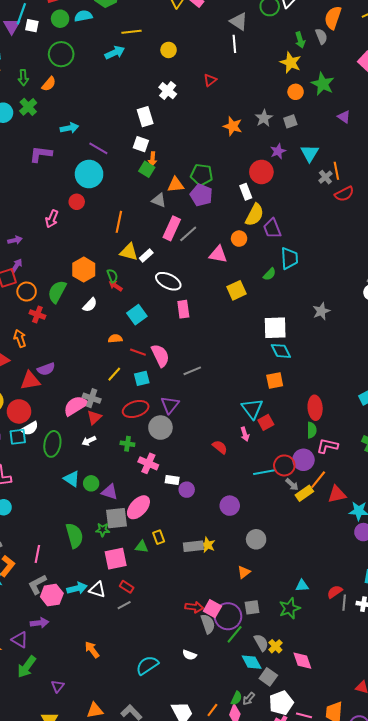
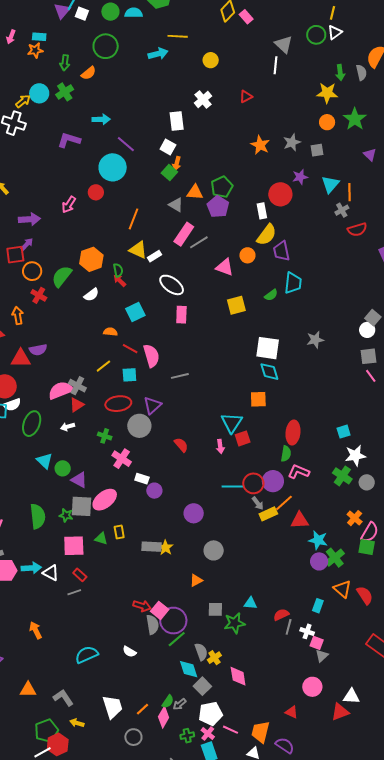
yellow star: (291, 63) -> (327, 93), turned -30
orange line: (336, 171) -> (349, 192), moved
green pentagon: (202, 175) -> (222, 187), turned 30
purple arrow: (15, 240) -> (29, 219), size x1.5
red semicircle: (220, 447) -> (181, 445), moved
gray square: (252, 607) -> (215, 609), moved

